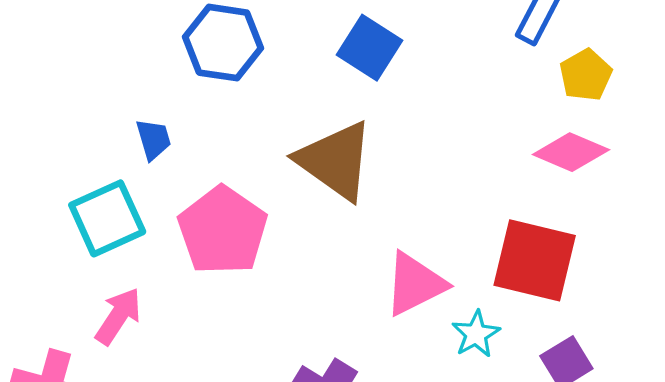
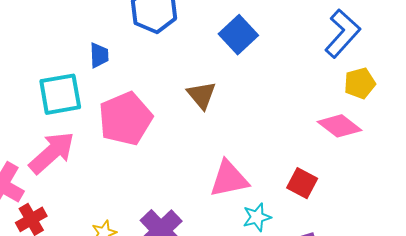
brown triangle: (335, 161) -> (201, 95), size x0.6
red square: (535, 260) -> (302, 183), size x0.6
pink arrow: (118, 316) -> (52, 153), size x1.4

